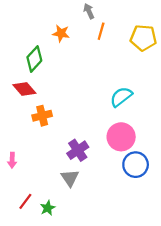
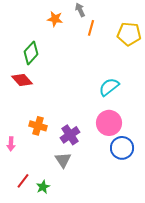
orange star: (61, 33) -> (55, 19), moved
orange cross: (42, 116) -> (38, 126), moved, turned 30

